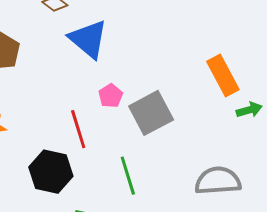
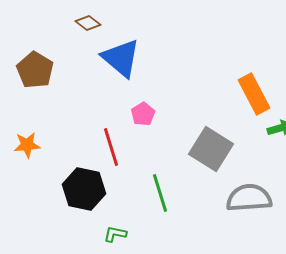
gray square: (151, 113) -> (211, 149), moved, turned -30

